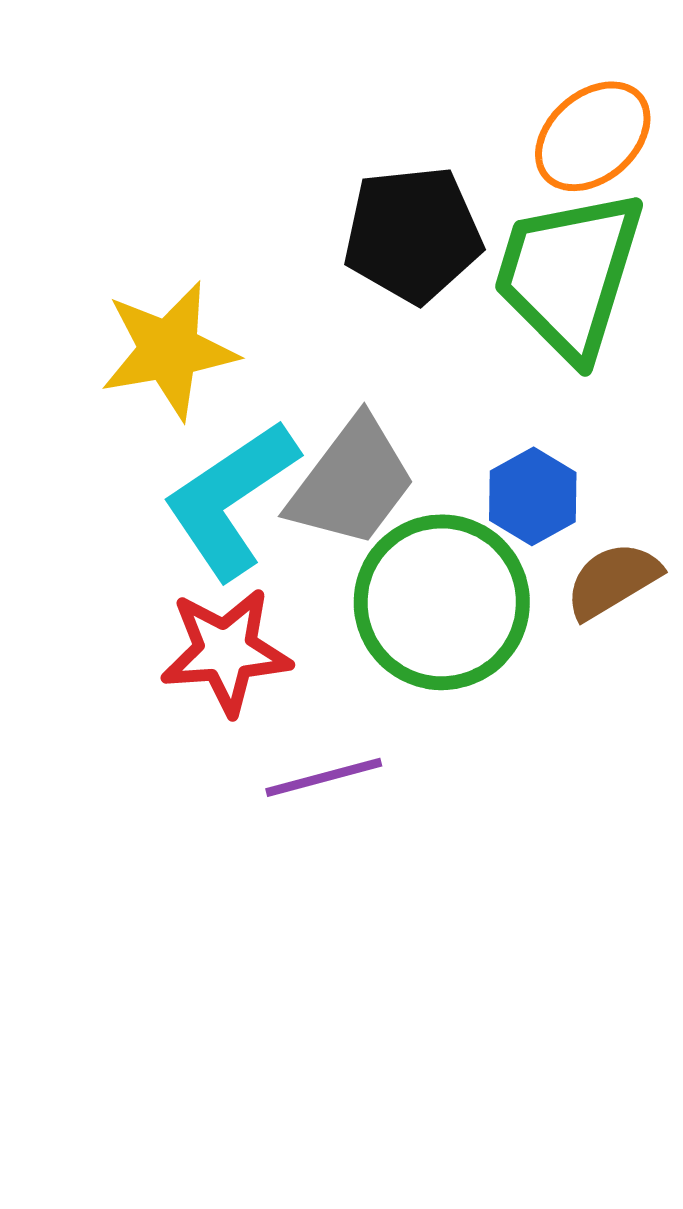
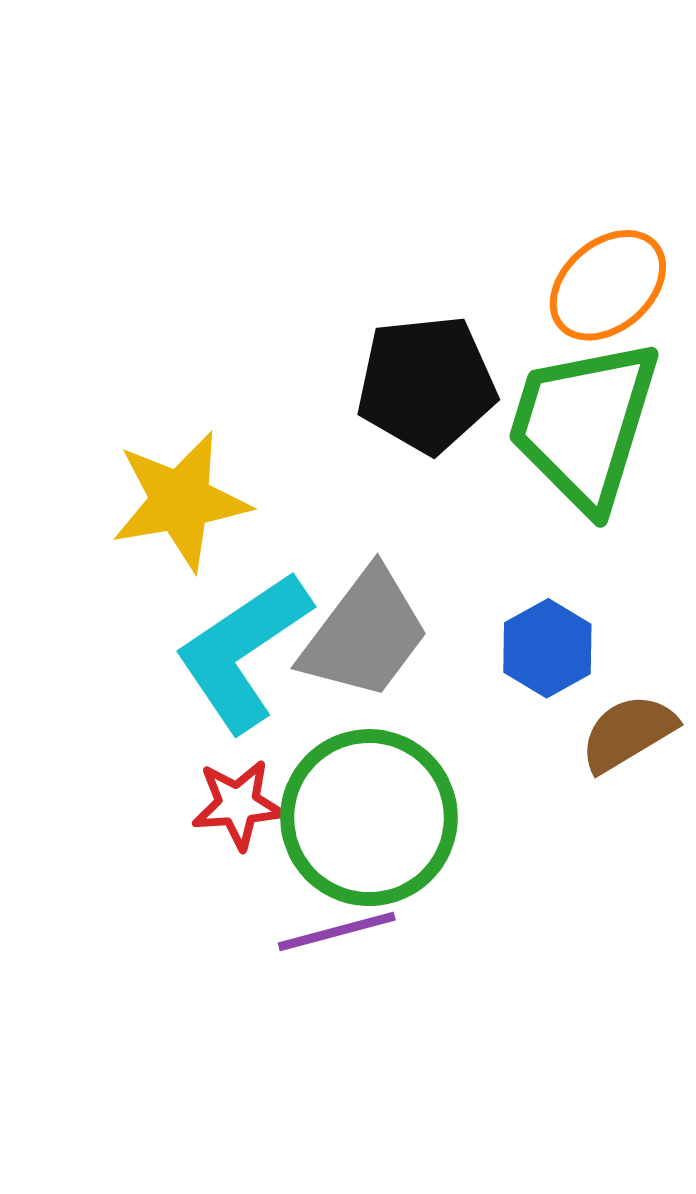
green circle: (442, 602) -> (369, 818), moved
red star: (226, 651) -> (238, 804), size x0.7

